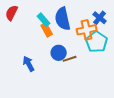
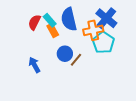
red semicircle: (12, 13) -> (34, 22), moved
blue cross: (100, 18) -> (106, 18), size x1.5
brown line: (70, 59) -> (76, 60), turned -32

